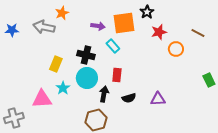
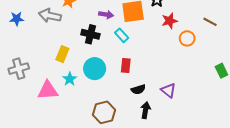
black cross: (86, 55) -> (90, 34), moved
black arrow: (104, 94) -> (146, 110), moved
purple triangle: (158, 99) -> (168, 90), turned 42
gray cross: (14, 118) -> (19, 69), moved

